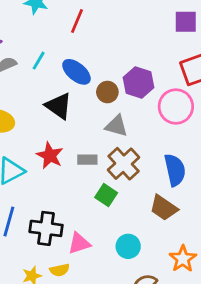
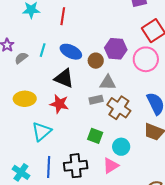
red star: (50, 156) -> (59, 104), moved
gray rectangle: (87, 160) -> (96, 100), moved
green square: (106, 195) -> (95, 136), moved
pink triangle: (79, 243) -> (111, 166), moved
cyan circle: (128, 246) -> (121, 147), moved

